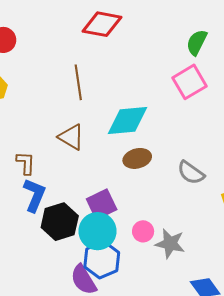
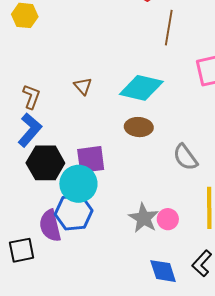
brown line: (78, 82) -> (169, 28), moved
brown triangle: (71, 137) -> (83, 86), size x0.7
pink circle: (143, 231) -> (168, 219), moved

